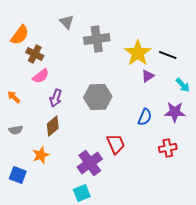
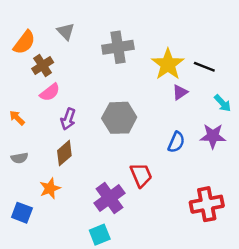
gray triangle: (67, 22) -> (66, 31), moved
brown cross: (35, 54) -> (43, 66), turned 30
red cross: (168, 148) -> (207, 204), moved, size x1.5

